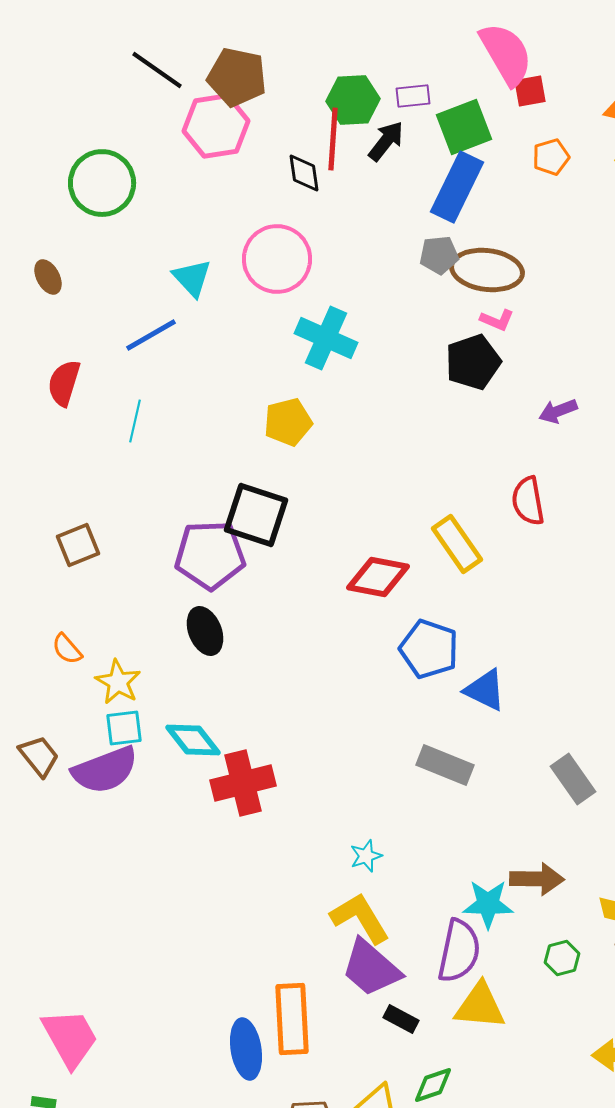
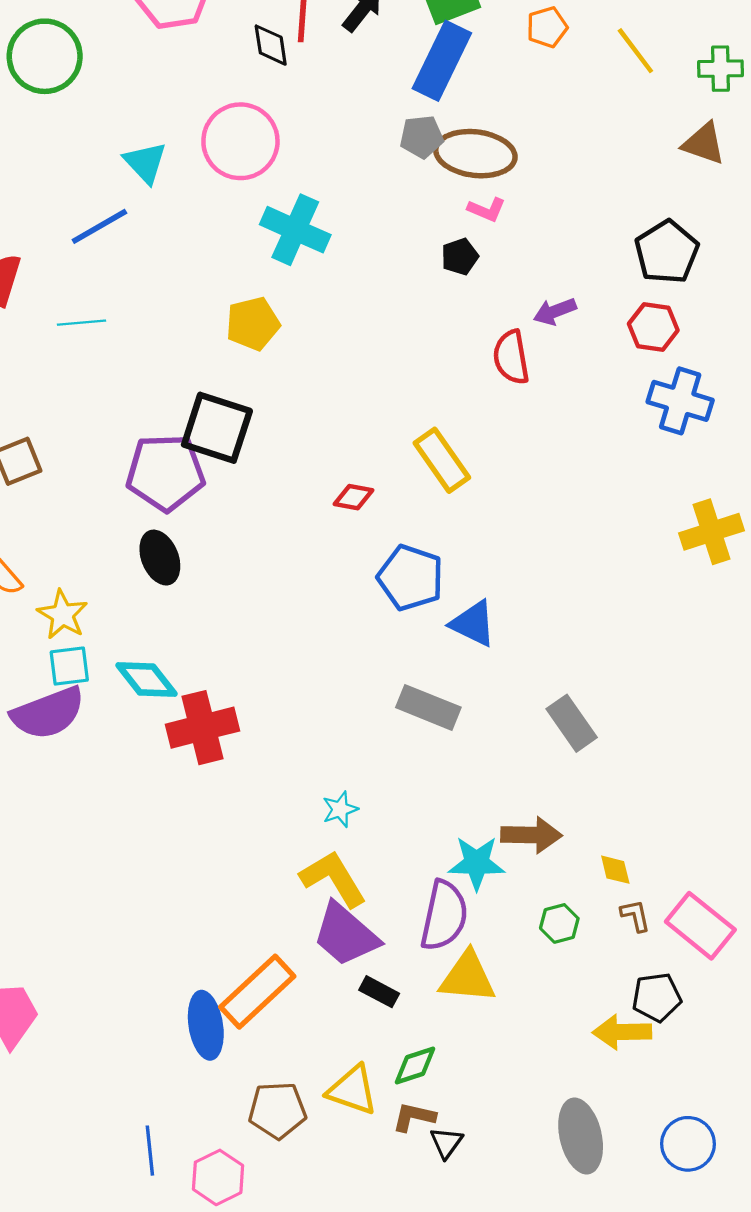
black pentagon: (473, 362) -> (460, 257), size x0.6
cyan line: (135, 421) -> (82, 323), turned 72
red semicircle: (528, 501) -> (511, 357), moved
red diamond: (378, 577) -> (353, 497), size x0.6
orange rectangle: (292, 1019) -> (257, 992), turned 50

